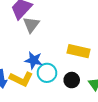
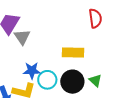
black circle: (72, 80) -> (72, 82), size x1.5

